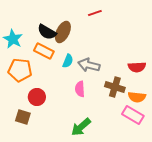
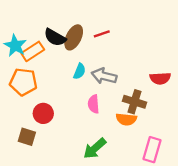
red line: (95, 13) -> (102, 34), moved
orange rectangle: (44, 51) -> (33, 51), moved, turned -60
orange semicircle: (137, 97) -> (126, 119), moved
pink rectangle: (133, 115) -> (152, 150), moved, turned 75

